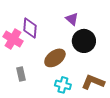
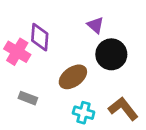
gray rectangle: (21, 74) -> (28, 98), turned -56
brown L-shape: (93, 82) -> (123, 109), turned 30

